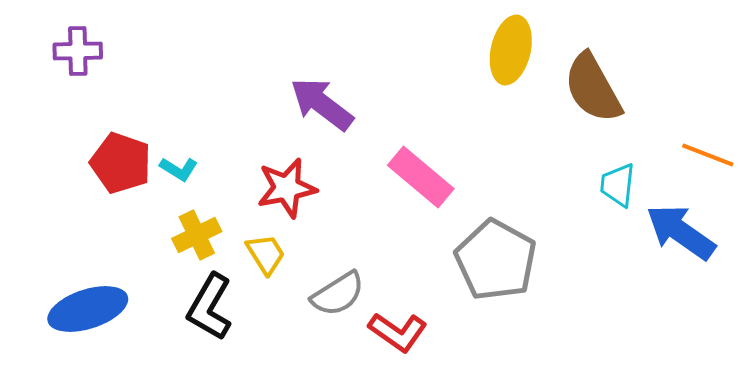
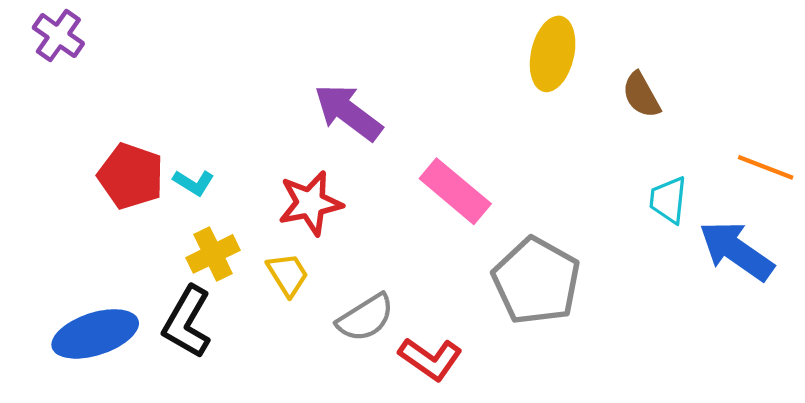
purple cross: (78, 51) -> (58, 36), moved, turned 36
brown semicircle: (593, 88) -> (641, 95), size x0.6
black L-shape: (210, 307) -> (187, 322), moved

